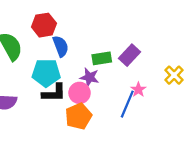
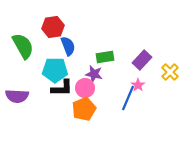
purple rectangle: (130, 55) -> (142, 60), moved

